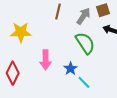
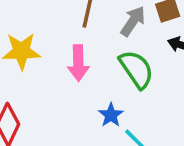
pink arrow: (46, 60) -> (78, 63), moved

